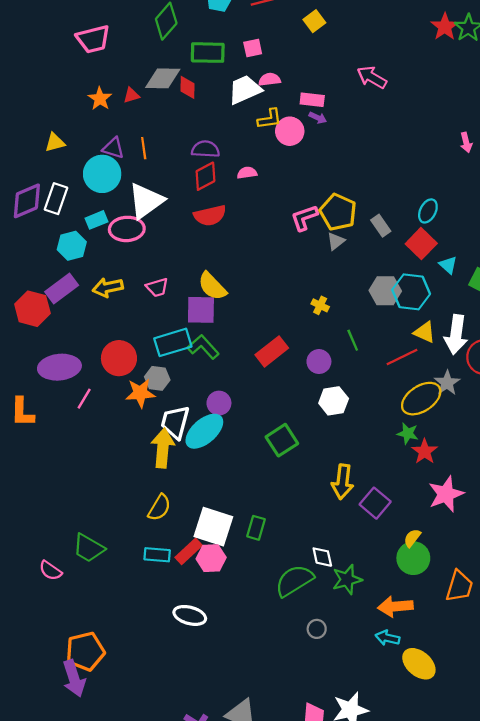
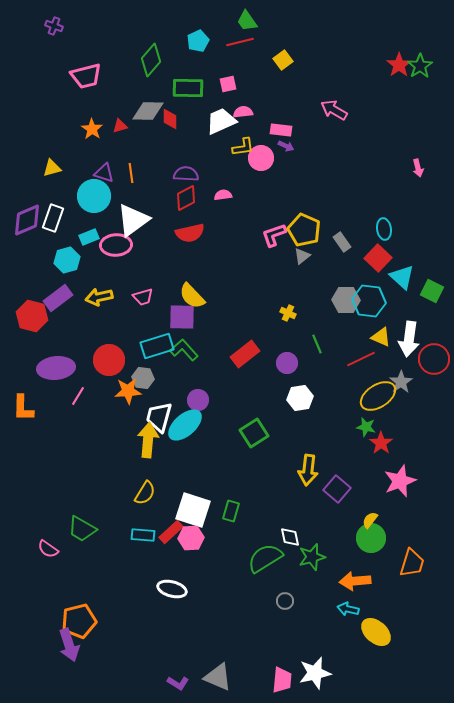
cyan ellipse: (428, 211) -> (384, 229), turned -35
cyan triangle: (448, 265) -> (402, 277), size x1.5

